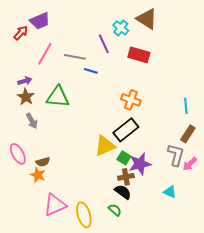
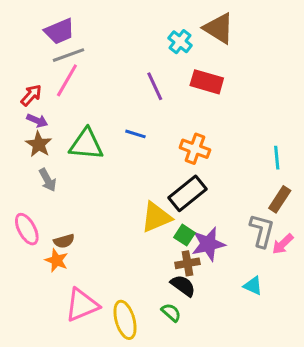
red arrow: (21, 33) -> (31, 95), moved
purple line: (104, 44) -> (155, 86), moved
gray line: (75, 57) -> (68, 55), moved, turned -30
blue line: (91, 71) -> (135, 134), moved
purple arrow: (25, 81) -> (37, 121), turned 40

